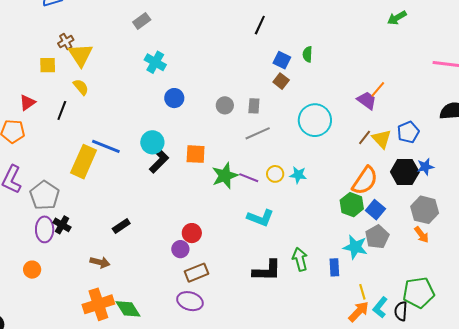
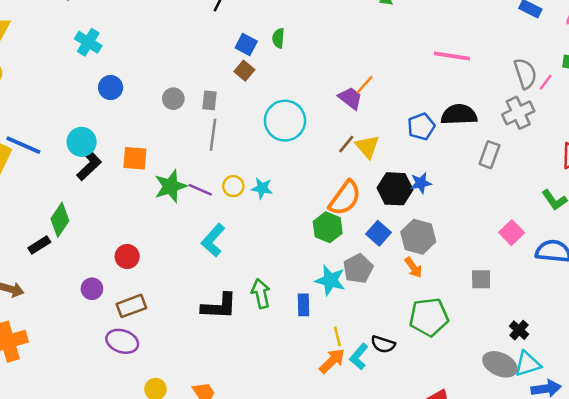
blue pentagon: (408, 132) -> (421, 127), moved
gray line: (258, 133) -> (213, 135), turned -60
blue square: (375, 210) -> (378, 233), moved
cyan L-shape: (260, 218) -> (213, 240), turned 108
purple circle: (180, 249) -> (92, 289), moved
green pentagon: (419, 293) -> (429, 317), moved
green diamond: (128, 309) -> (60, 220), moved, turned 64
black semicircle: (401, 311) -> (383, 344), moved, turned -78

